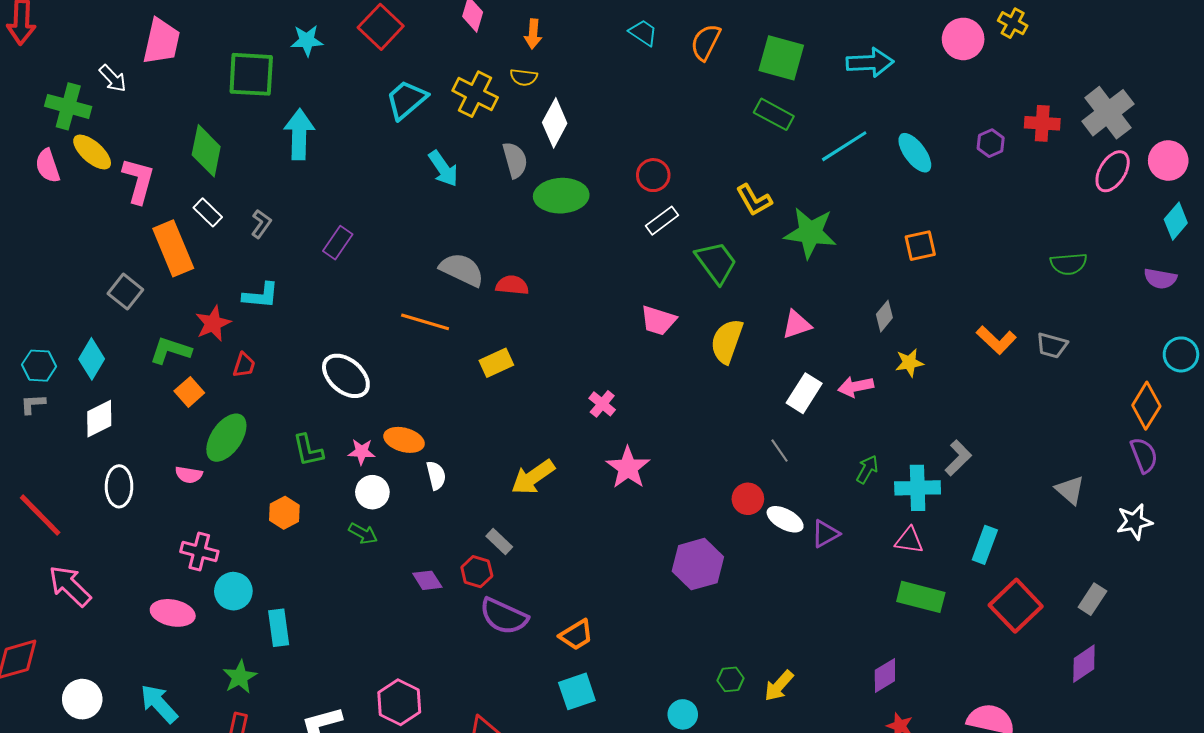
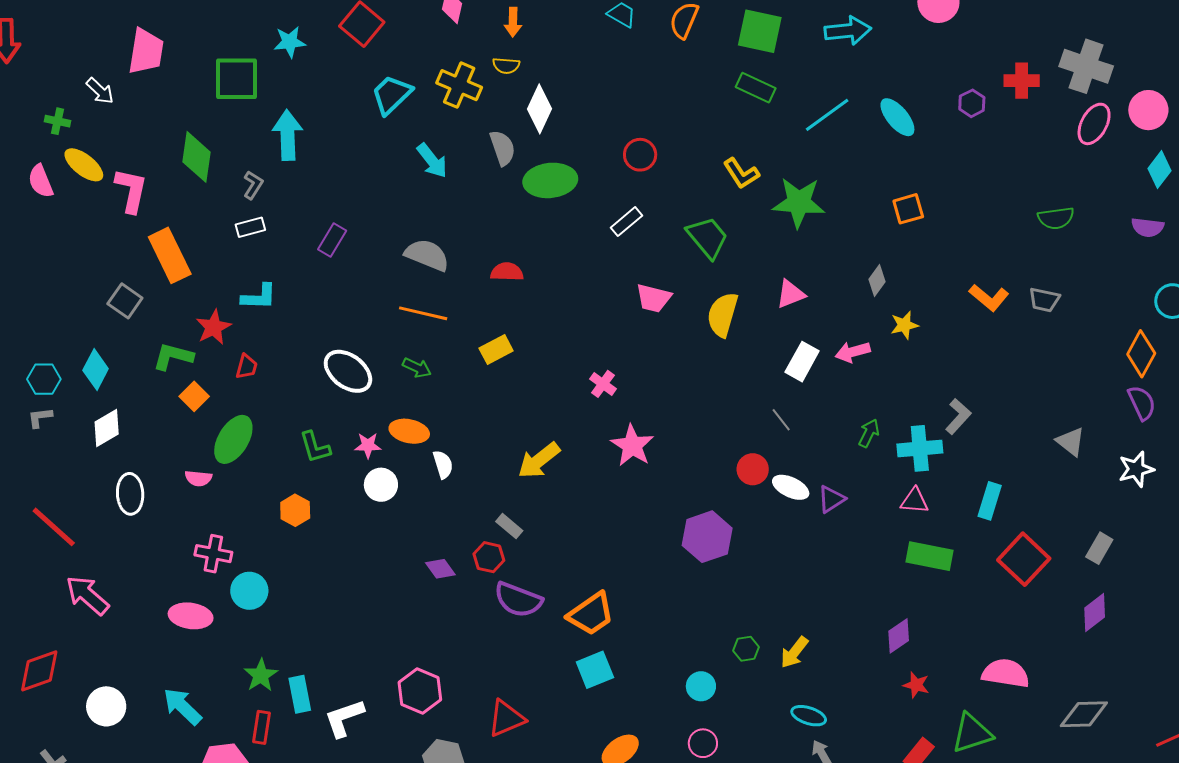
green cross: (68, 106) -> (57, 121), size x0.6
gray cross: (1108, 113) -> (1086, 66), turned -30
white rectangle: (208, 212) -> (250, 227), moved, turned -56
white rectangle: (662, 221) -> (627, 222), moved
gray L-shape: (261, 224) -> (253, 185), moved
gray semicircle: (462, 270) -> (427, 255), moved
green arrow: (363, 533) -> (417, 368), moved
cyan rectangle: (279, 628) -> (300, 694), moved
orange trapezoid: (576, 635) -> (591, 614), size x1.4

